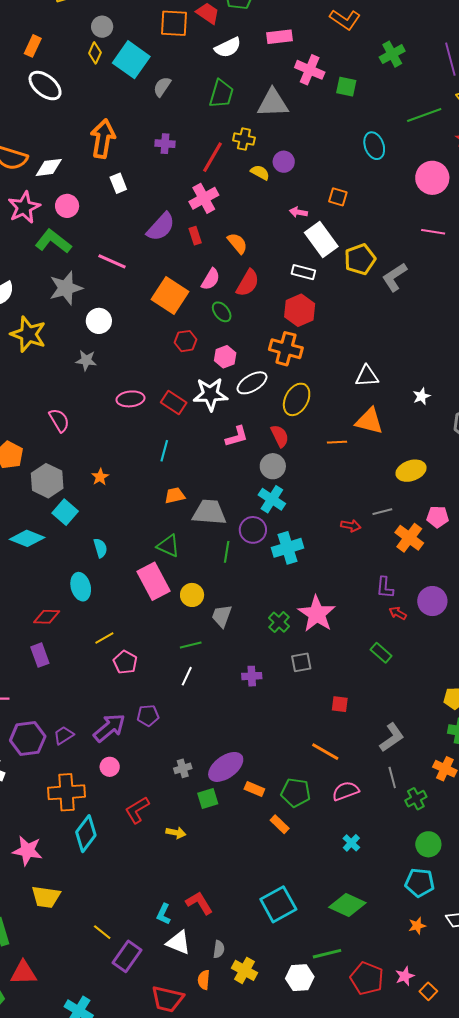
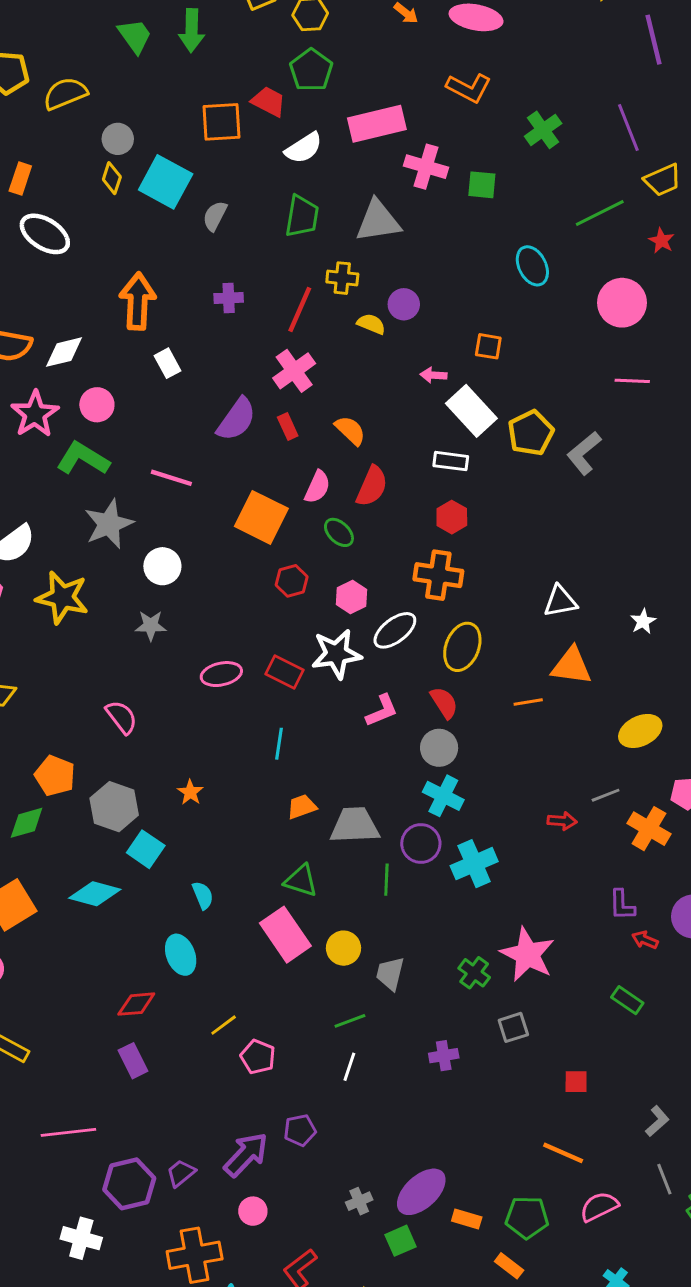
pink rectangle: (280, 37) -> (377, 124), size x1.5
red hexagon: (300, 310) -> (452, 517), size x0.7
gray L-shape: (392, 737) -> (657, 1121), size x0.7

